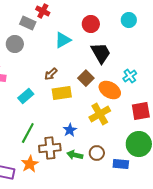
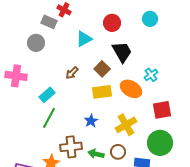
brown square: (86, 78) -> (102, 69), moved
yellow rectangle: (62, 93) -> (102, 92), moved
yellow cross: (100, 114) -> (126, 125), moved
blue star: (70, 130) -> (91, 121), moved
green line: (28, 133) -> (49, 118), moved

